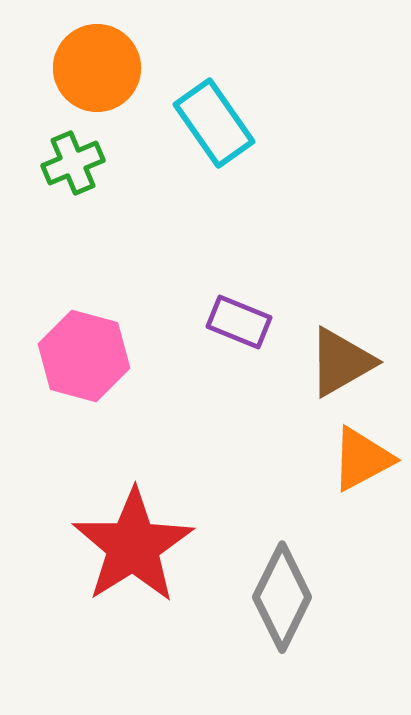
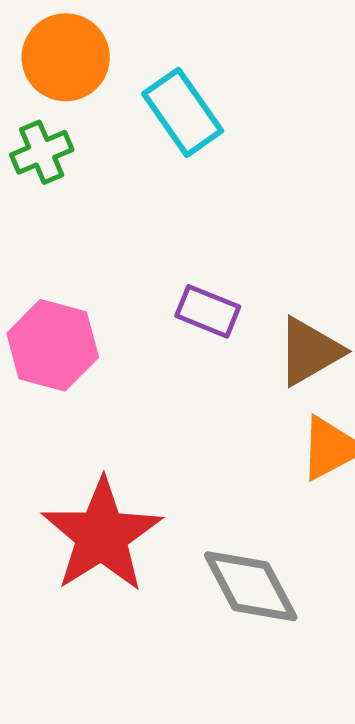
gray diamond: (282, 597) -> (251, 586), turned -54

